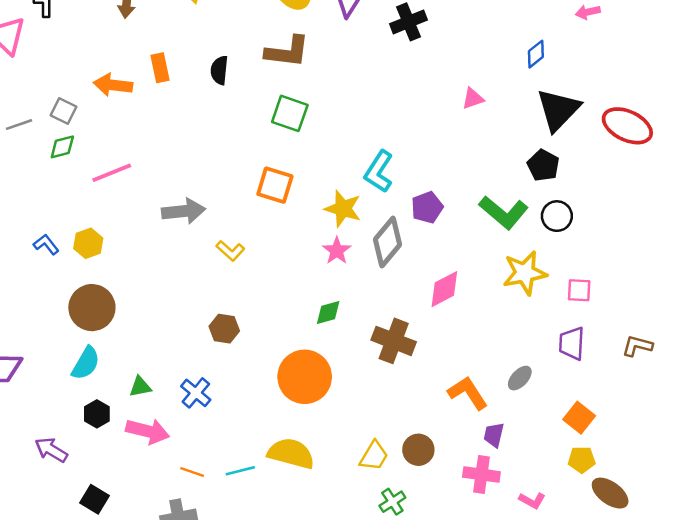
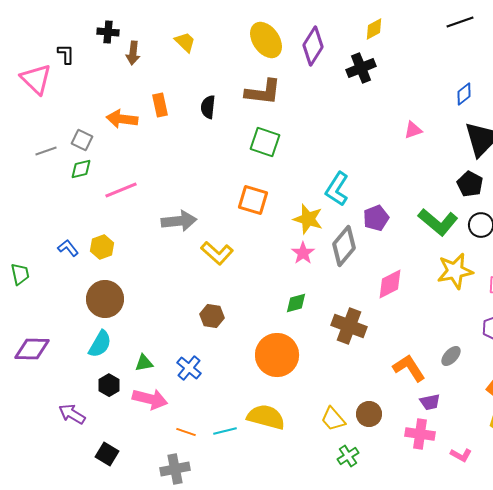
yellow L-shape: (230, 251) -> (217, 253), size x1.4
purple trapezoid: (494, 435) -> (430, 402), turned -115
yellow trapezoid: (374, 456) -> (333, 419), turned 108

